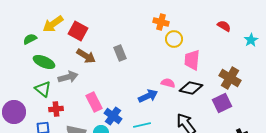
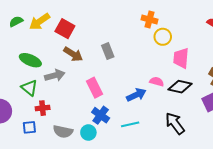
green semicircle: (30, 39) -> (16, 22), moved
pink rectangle: (94, 102) -> (95, 88), moved

